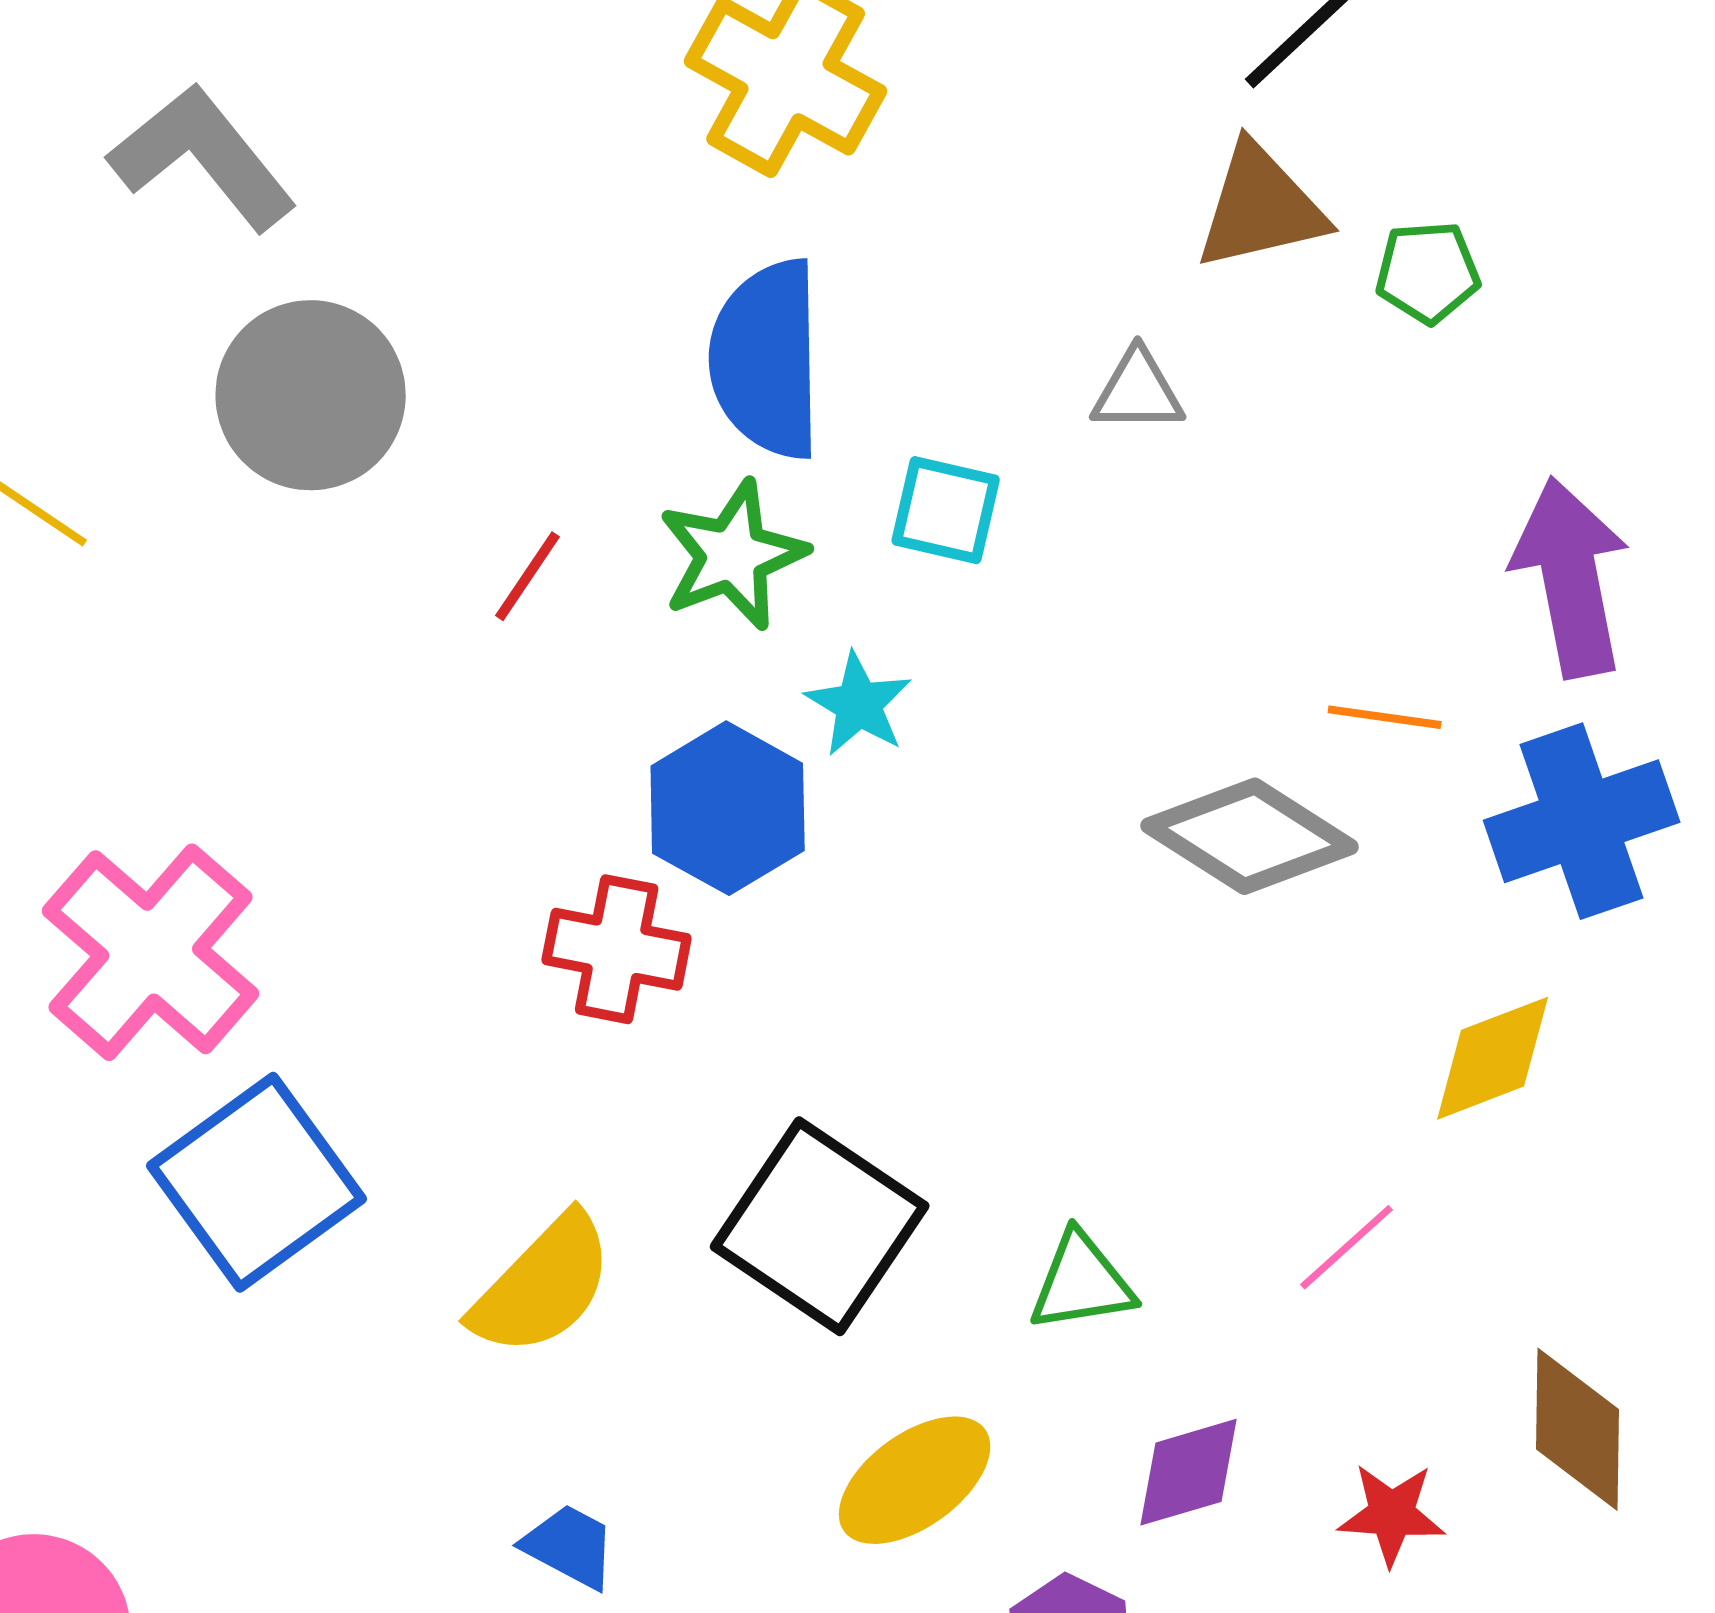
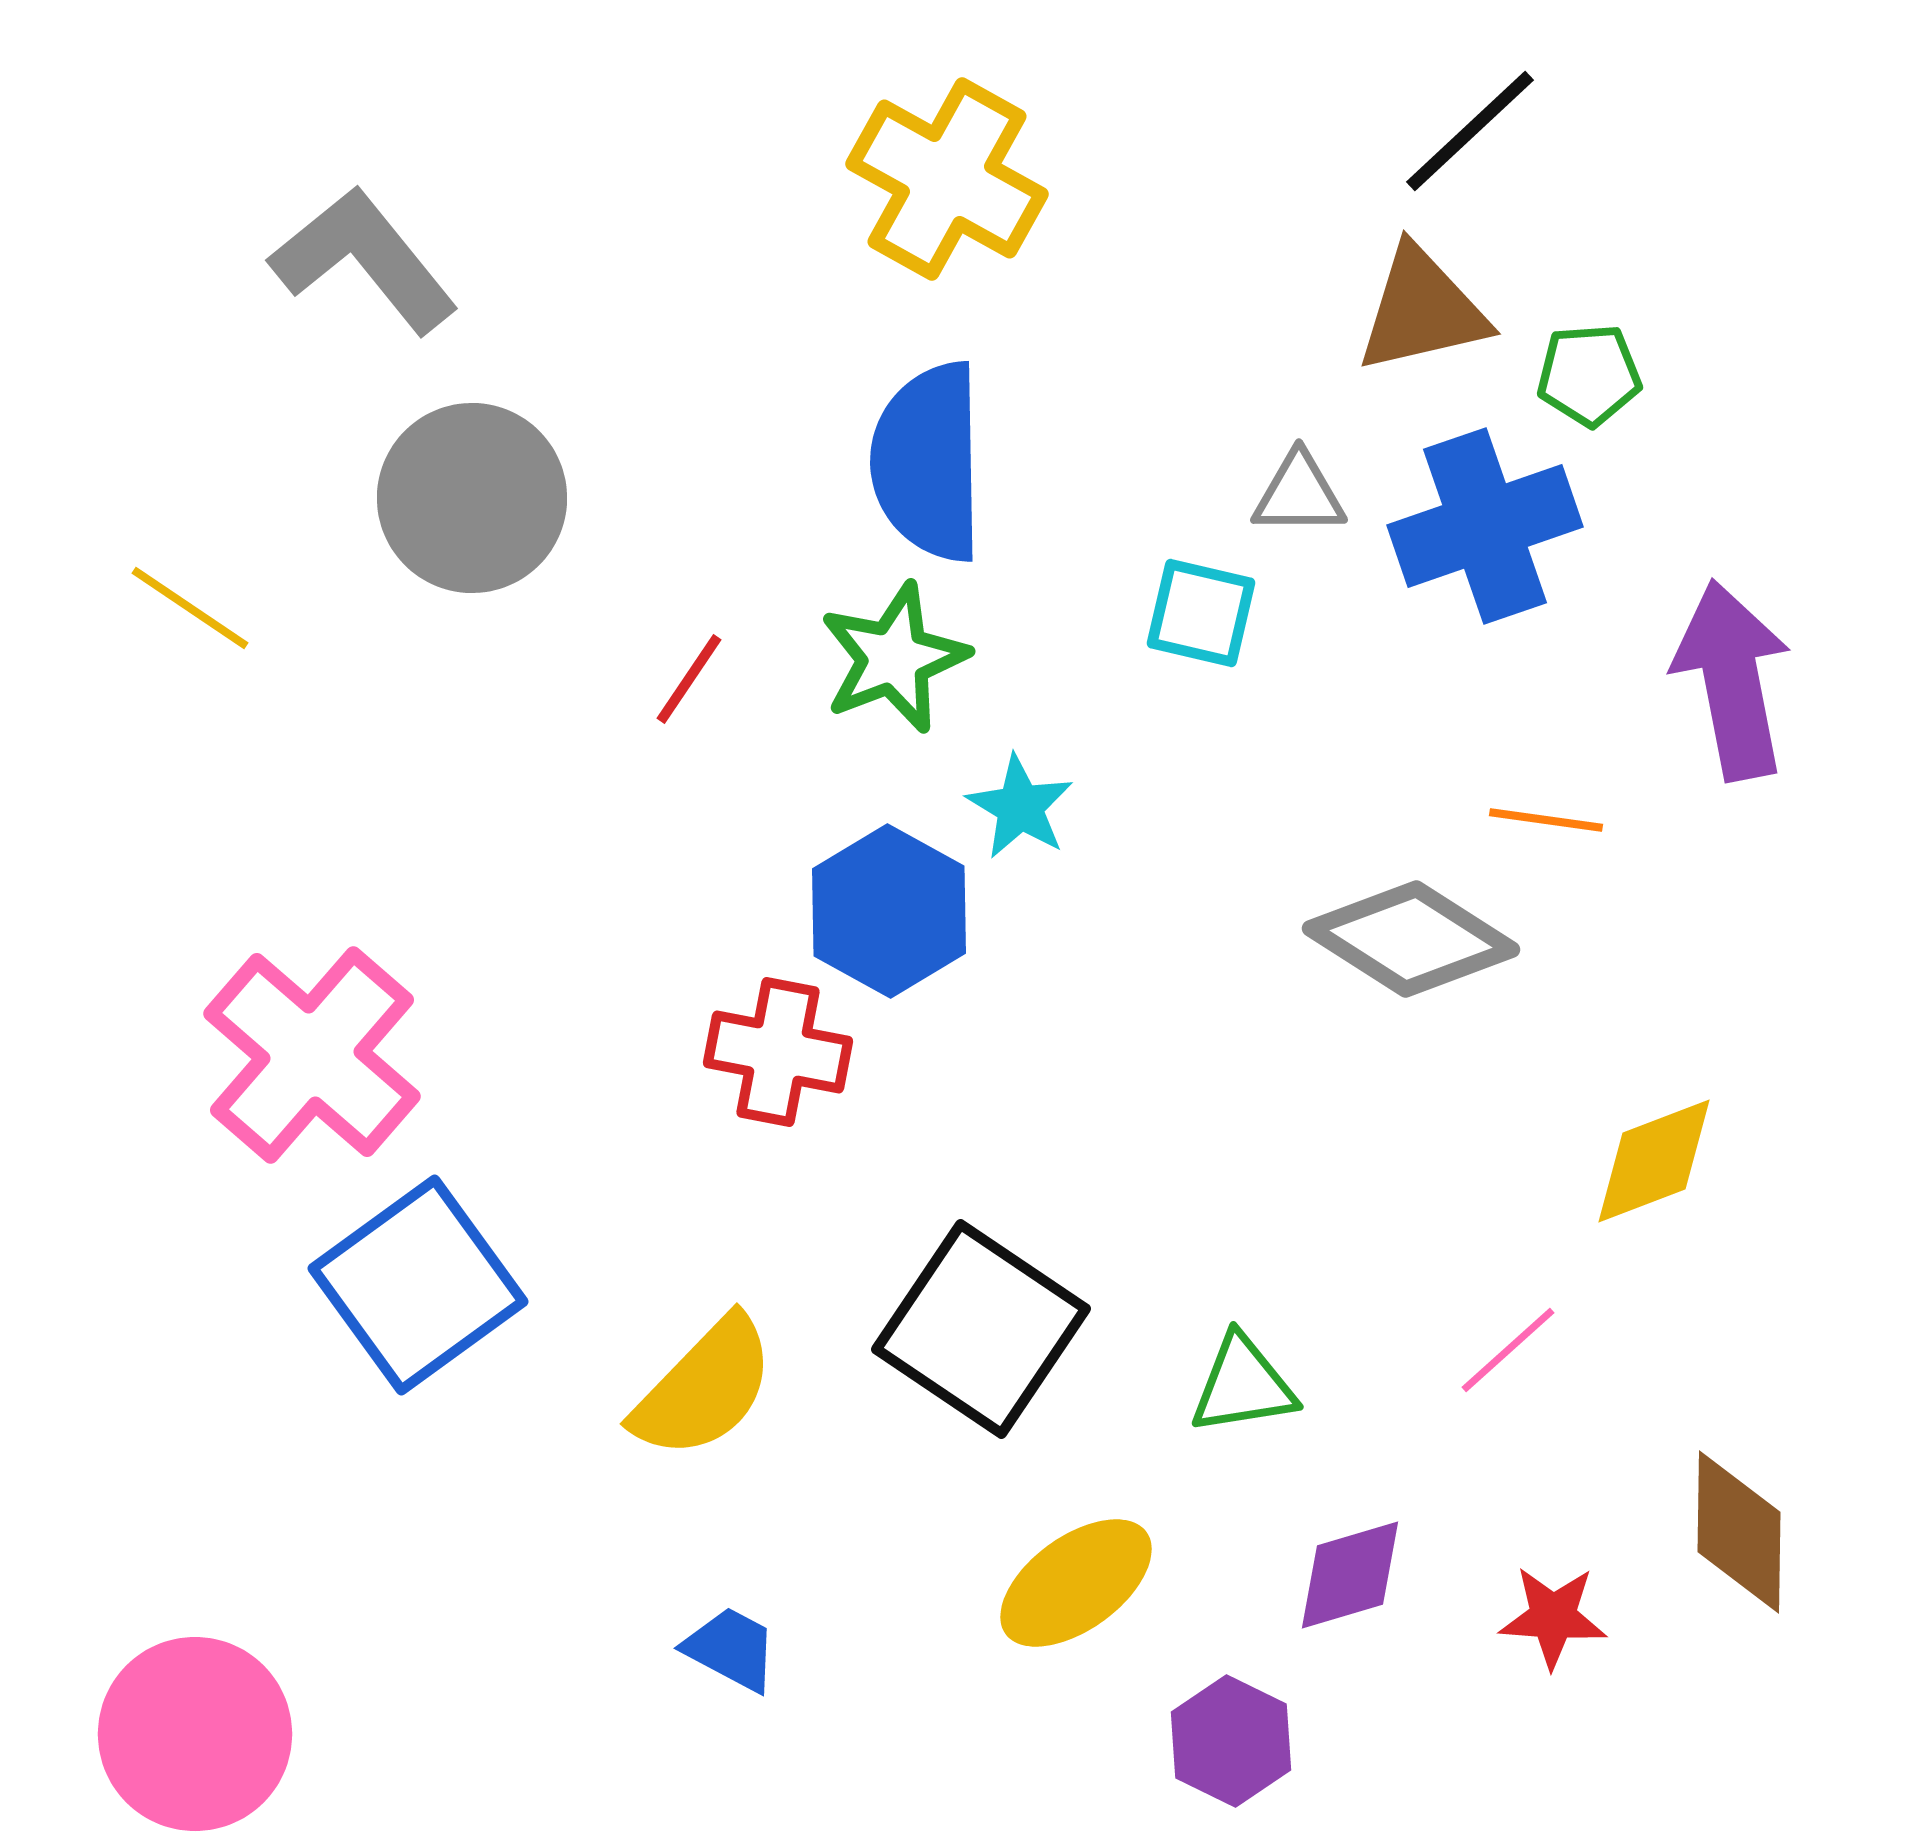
cyan square: (946, 510) -> (1201, 613), moved
blue cross: (1582, 821) -> (1485, 526), moved

